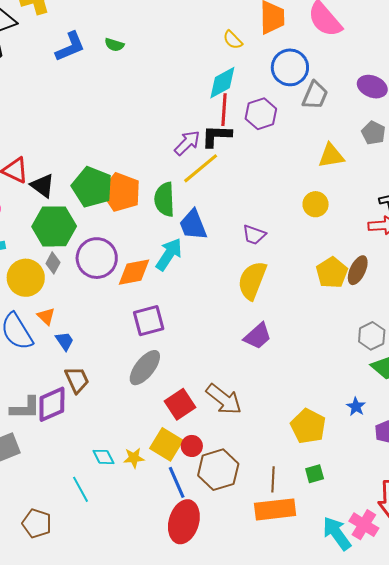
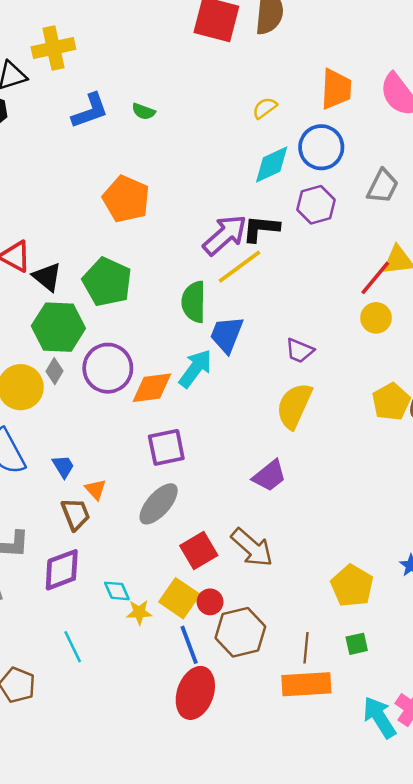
yellow semicircle: (233, 40) -> (265, 108), moved, turned 95
blue circle: (290, 67) -> (321, 147), moved
red line: (224, 110) -> (375, 278), moved, turned 32
purple arrow: (187, 143) -> (225, 235), size x1.4
orange pentagon: (121, 192) -> (126, 199), moved
blue trapezoid: (193, 225) -> (227, 335), turned 40
orange triangle: (46, 316) -> (95, 489), moved
purple trapezoid: (258, 336) -> (269, 476), moved
purple diamond: (52, 404) -> (62, 570), moved
cyan diamond: (103, 457) -> (117, 591), moved

